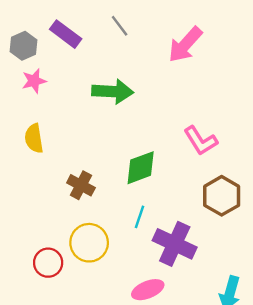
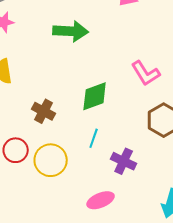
purple cross: (175, 244) -> (124, 161), size x0.7
red circle: (48, 263) -> (16, 150), moved

